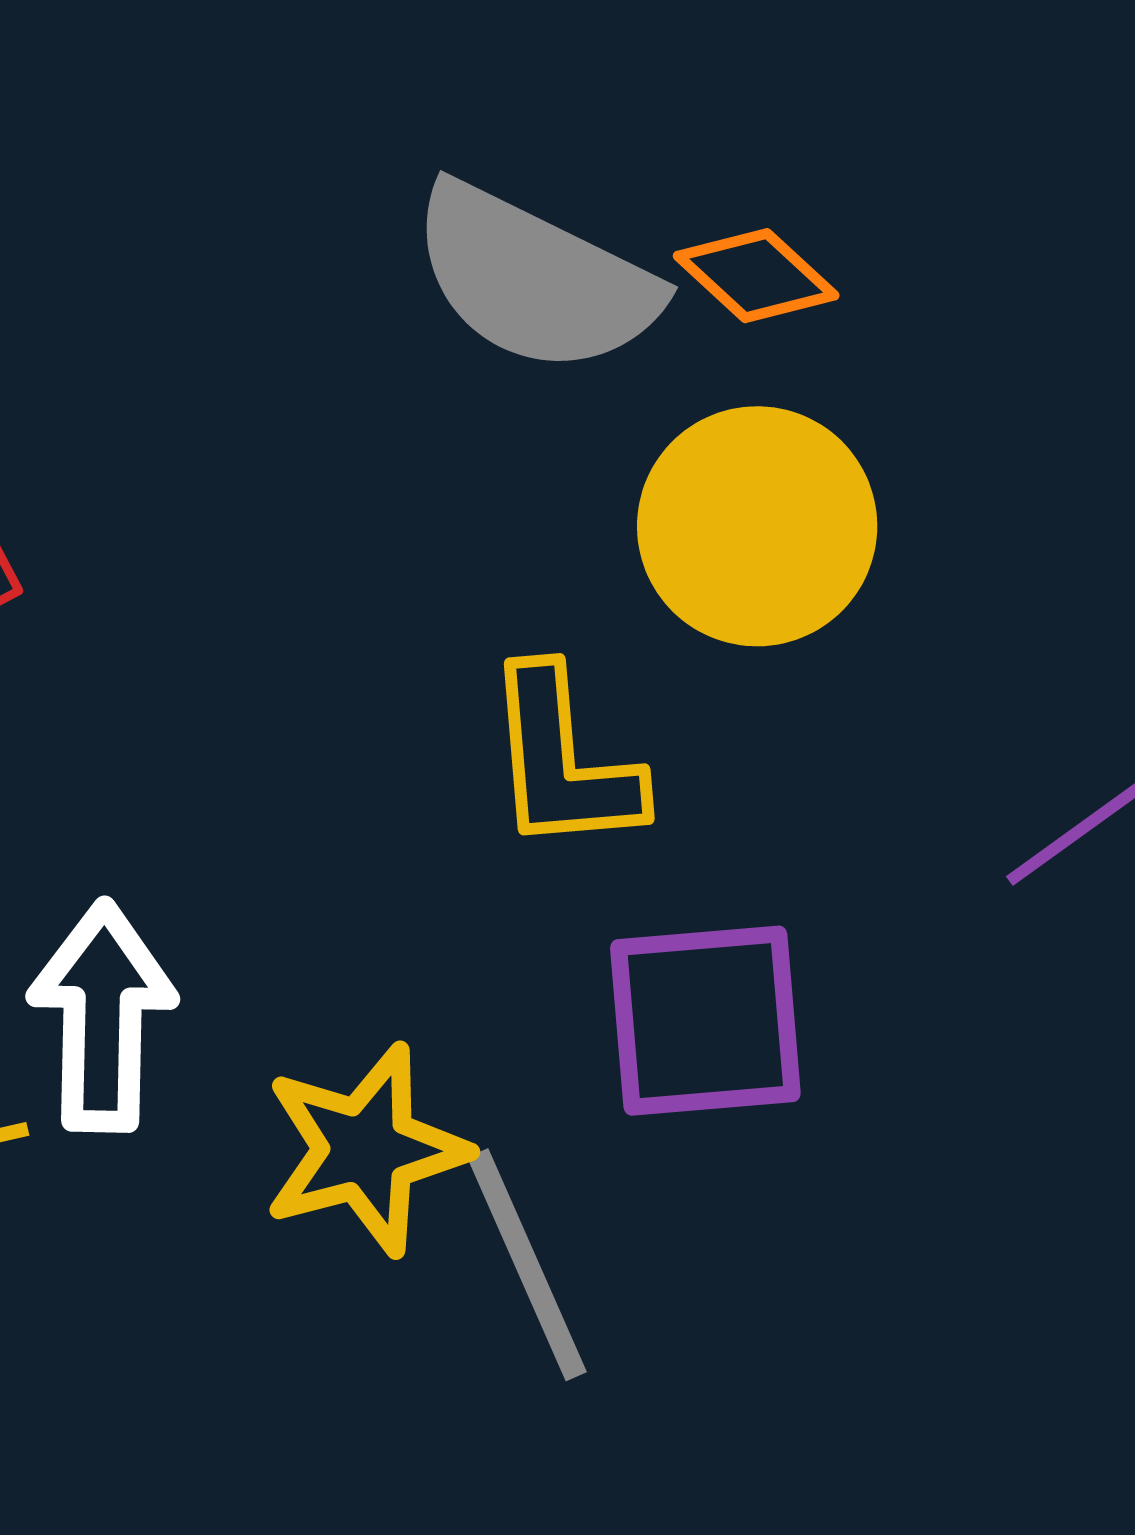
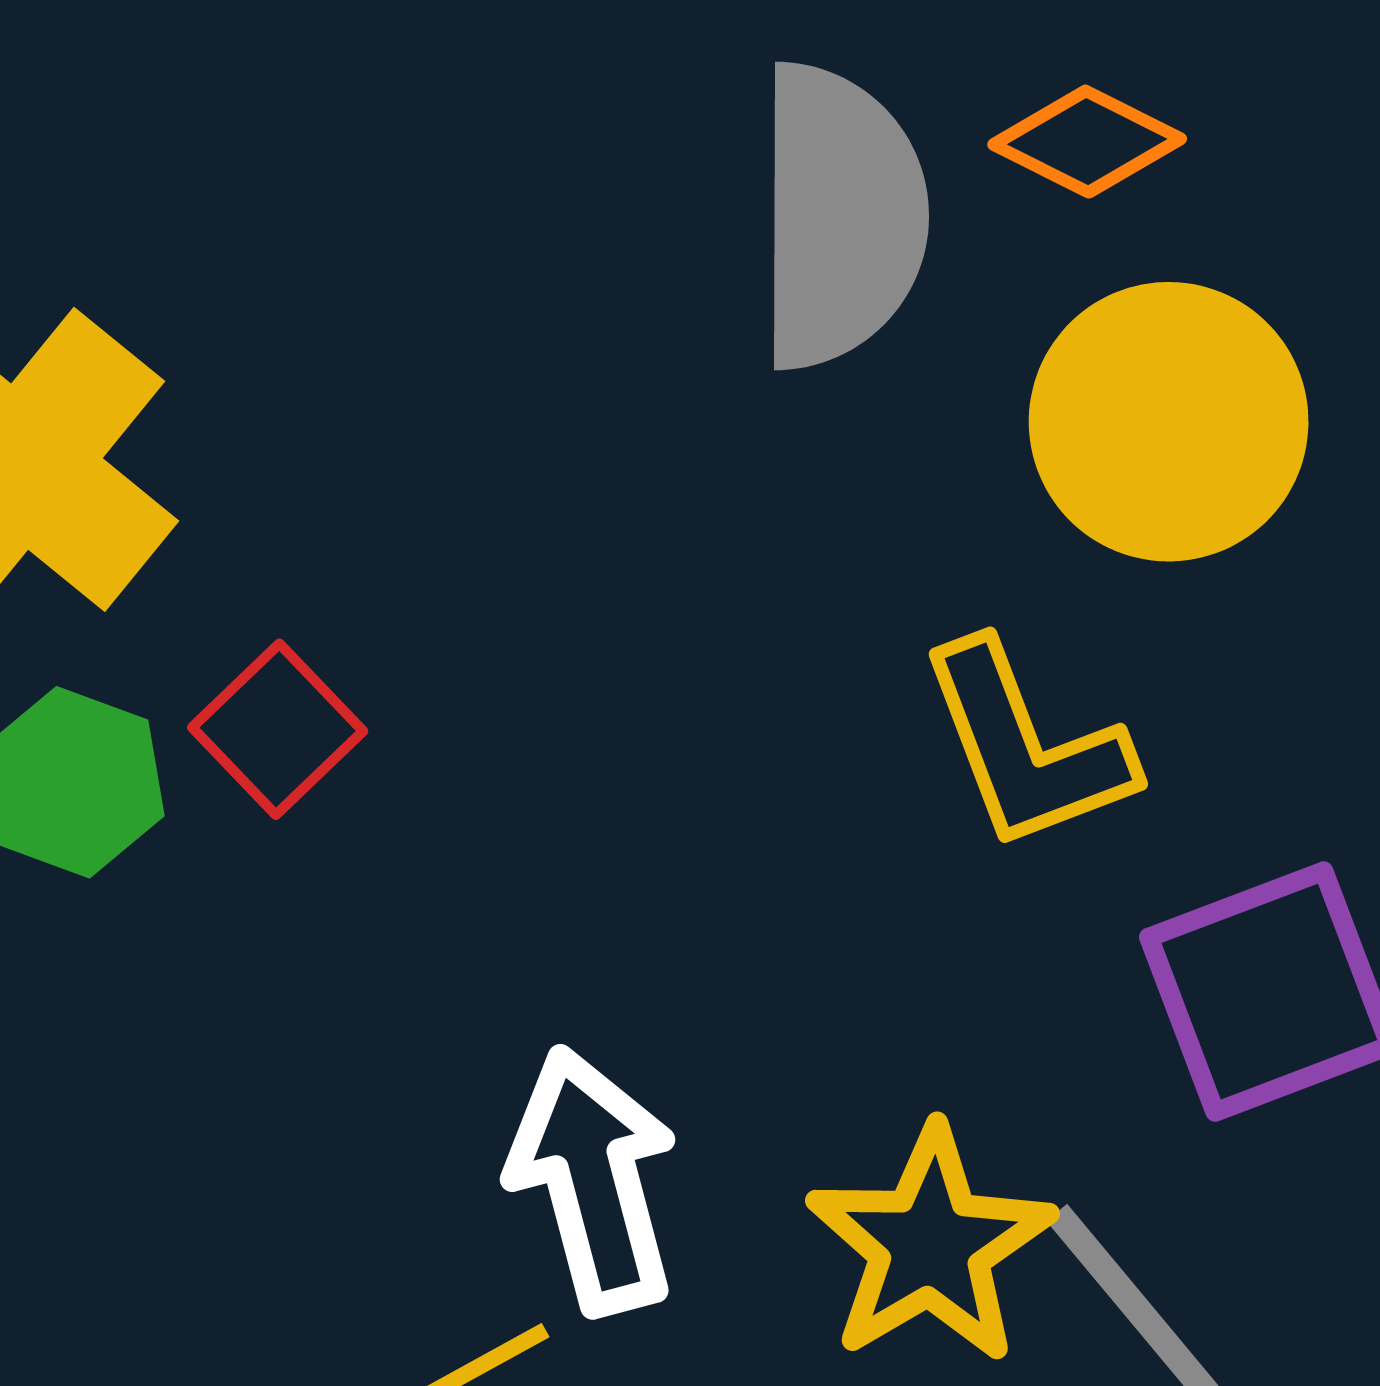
gray semicircle: (535, 279) -> (840, 216), turned -100

